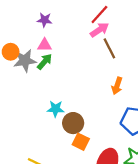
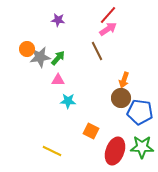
pink triangle: (45, 45) -> (58, 80), moved
brown line: (109, 48) -> (97, 51), moved
brown circle: (73, 123) -> (121, 98), moved

